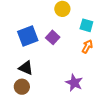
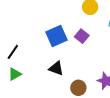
brown circle: (22, 87) -> (78, 88), moved

